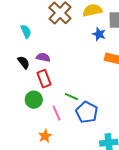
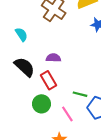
purple semicircle: (43, 57) -> (53, 58), moved
black semicircle: (24, 62) -> (24, 67), size x1.5

